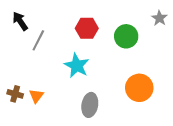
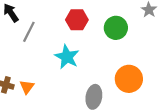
gray ellipse: (90, 105) -> (94, 97), moved

